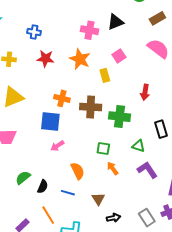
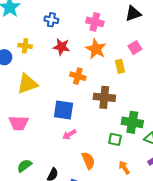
pink cross: (89, 30) -> (95, 22), moved
orange cross: (62, 98) -> (78, 76), moved
green cross: (120, 117) -> (132, 122), moved
orange arrow: (113, 168) -> (124, 168), moved
green semicircle: (23, 178) -> (24, 166), moved

